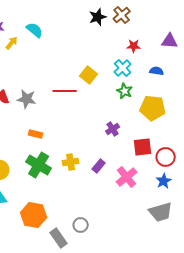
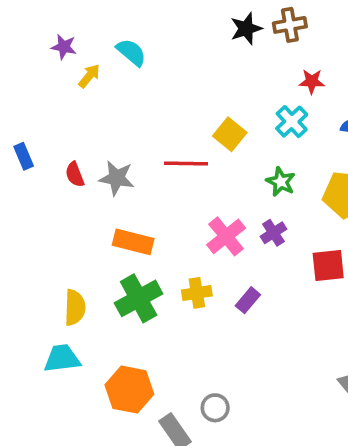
brown cross: (122, 15) -> (290, 25), turned 30
green star: (125, 91) -> (281, 182), moved
orange rectangle: (36, 134) -> (133, 242), size x1.5
green cross: (39, 165) -> (139, 298), turned 30
pink cross: (127, 177) -> (226, 236), moved

